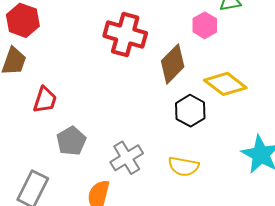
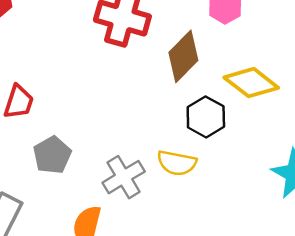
yellow semicircle: (184, 166) -> (177, 163), moved

